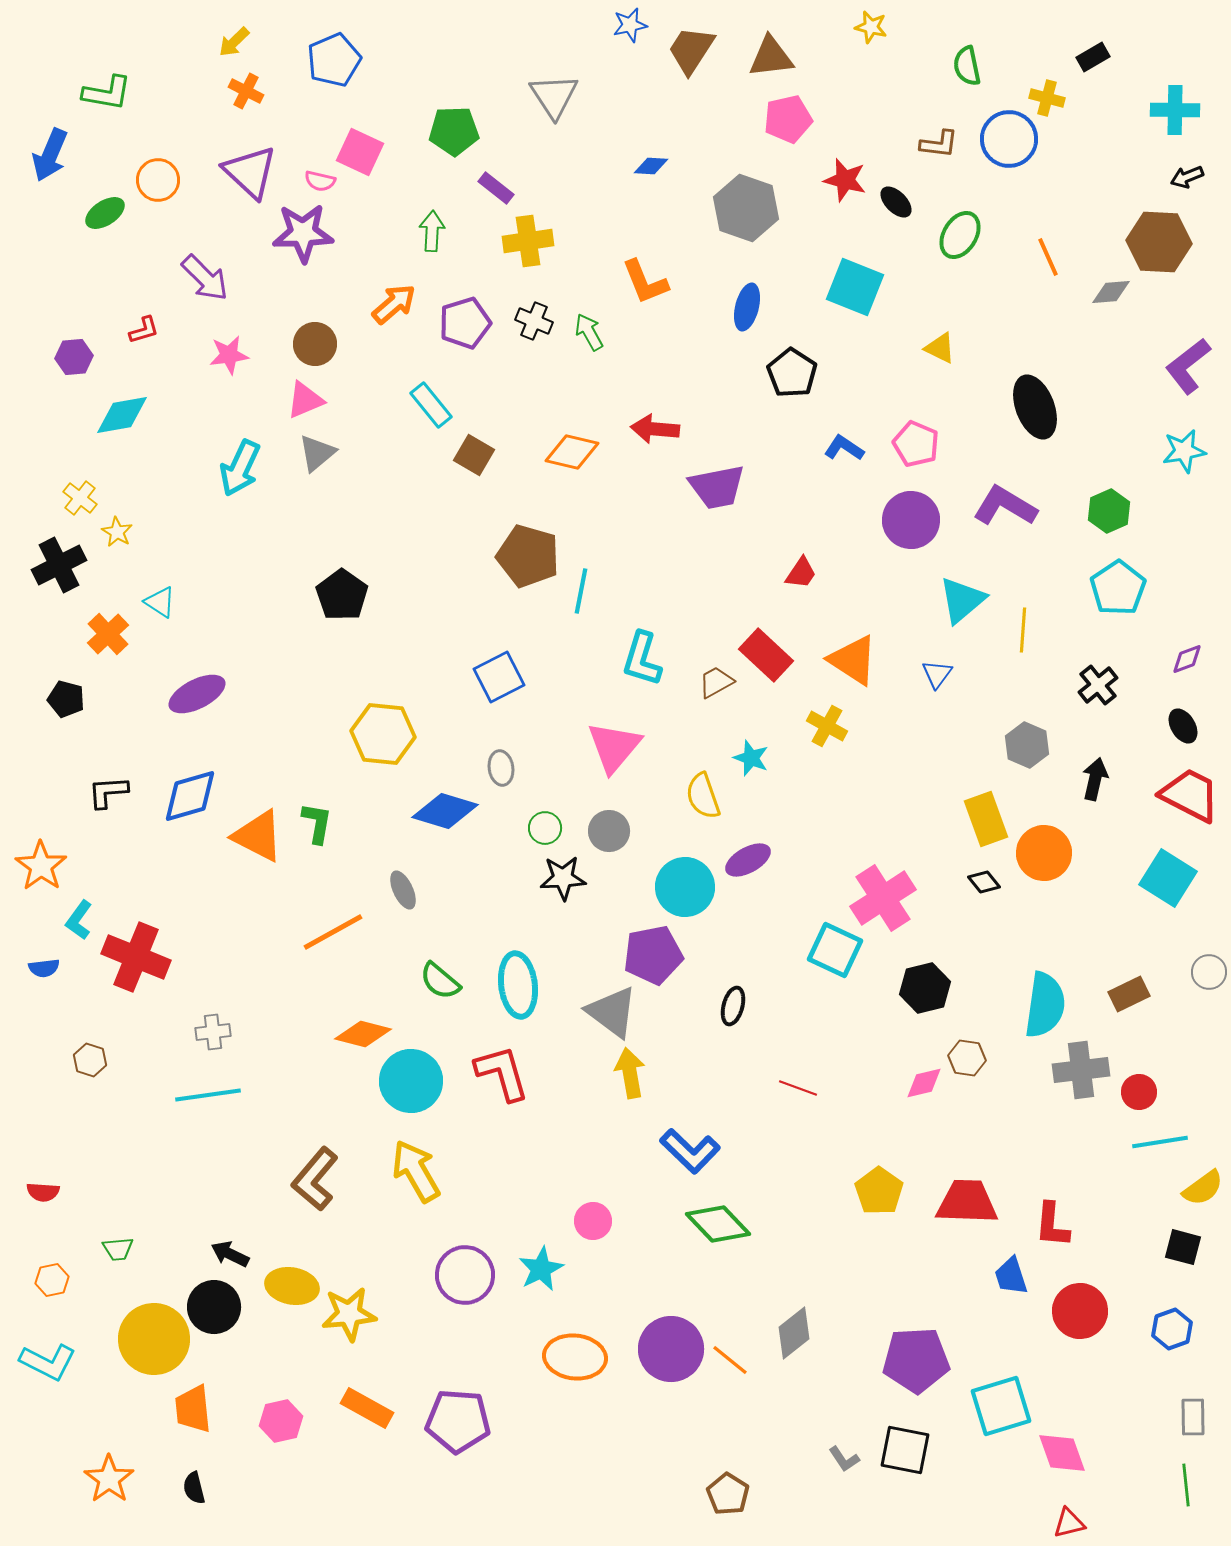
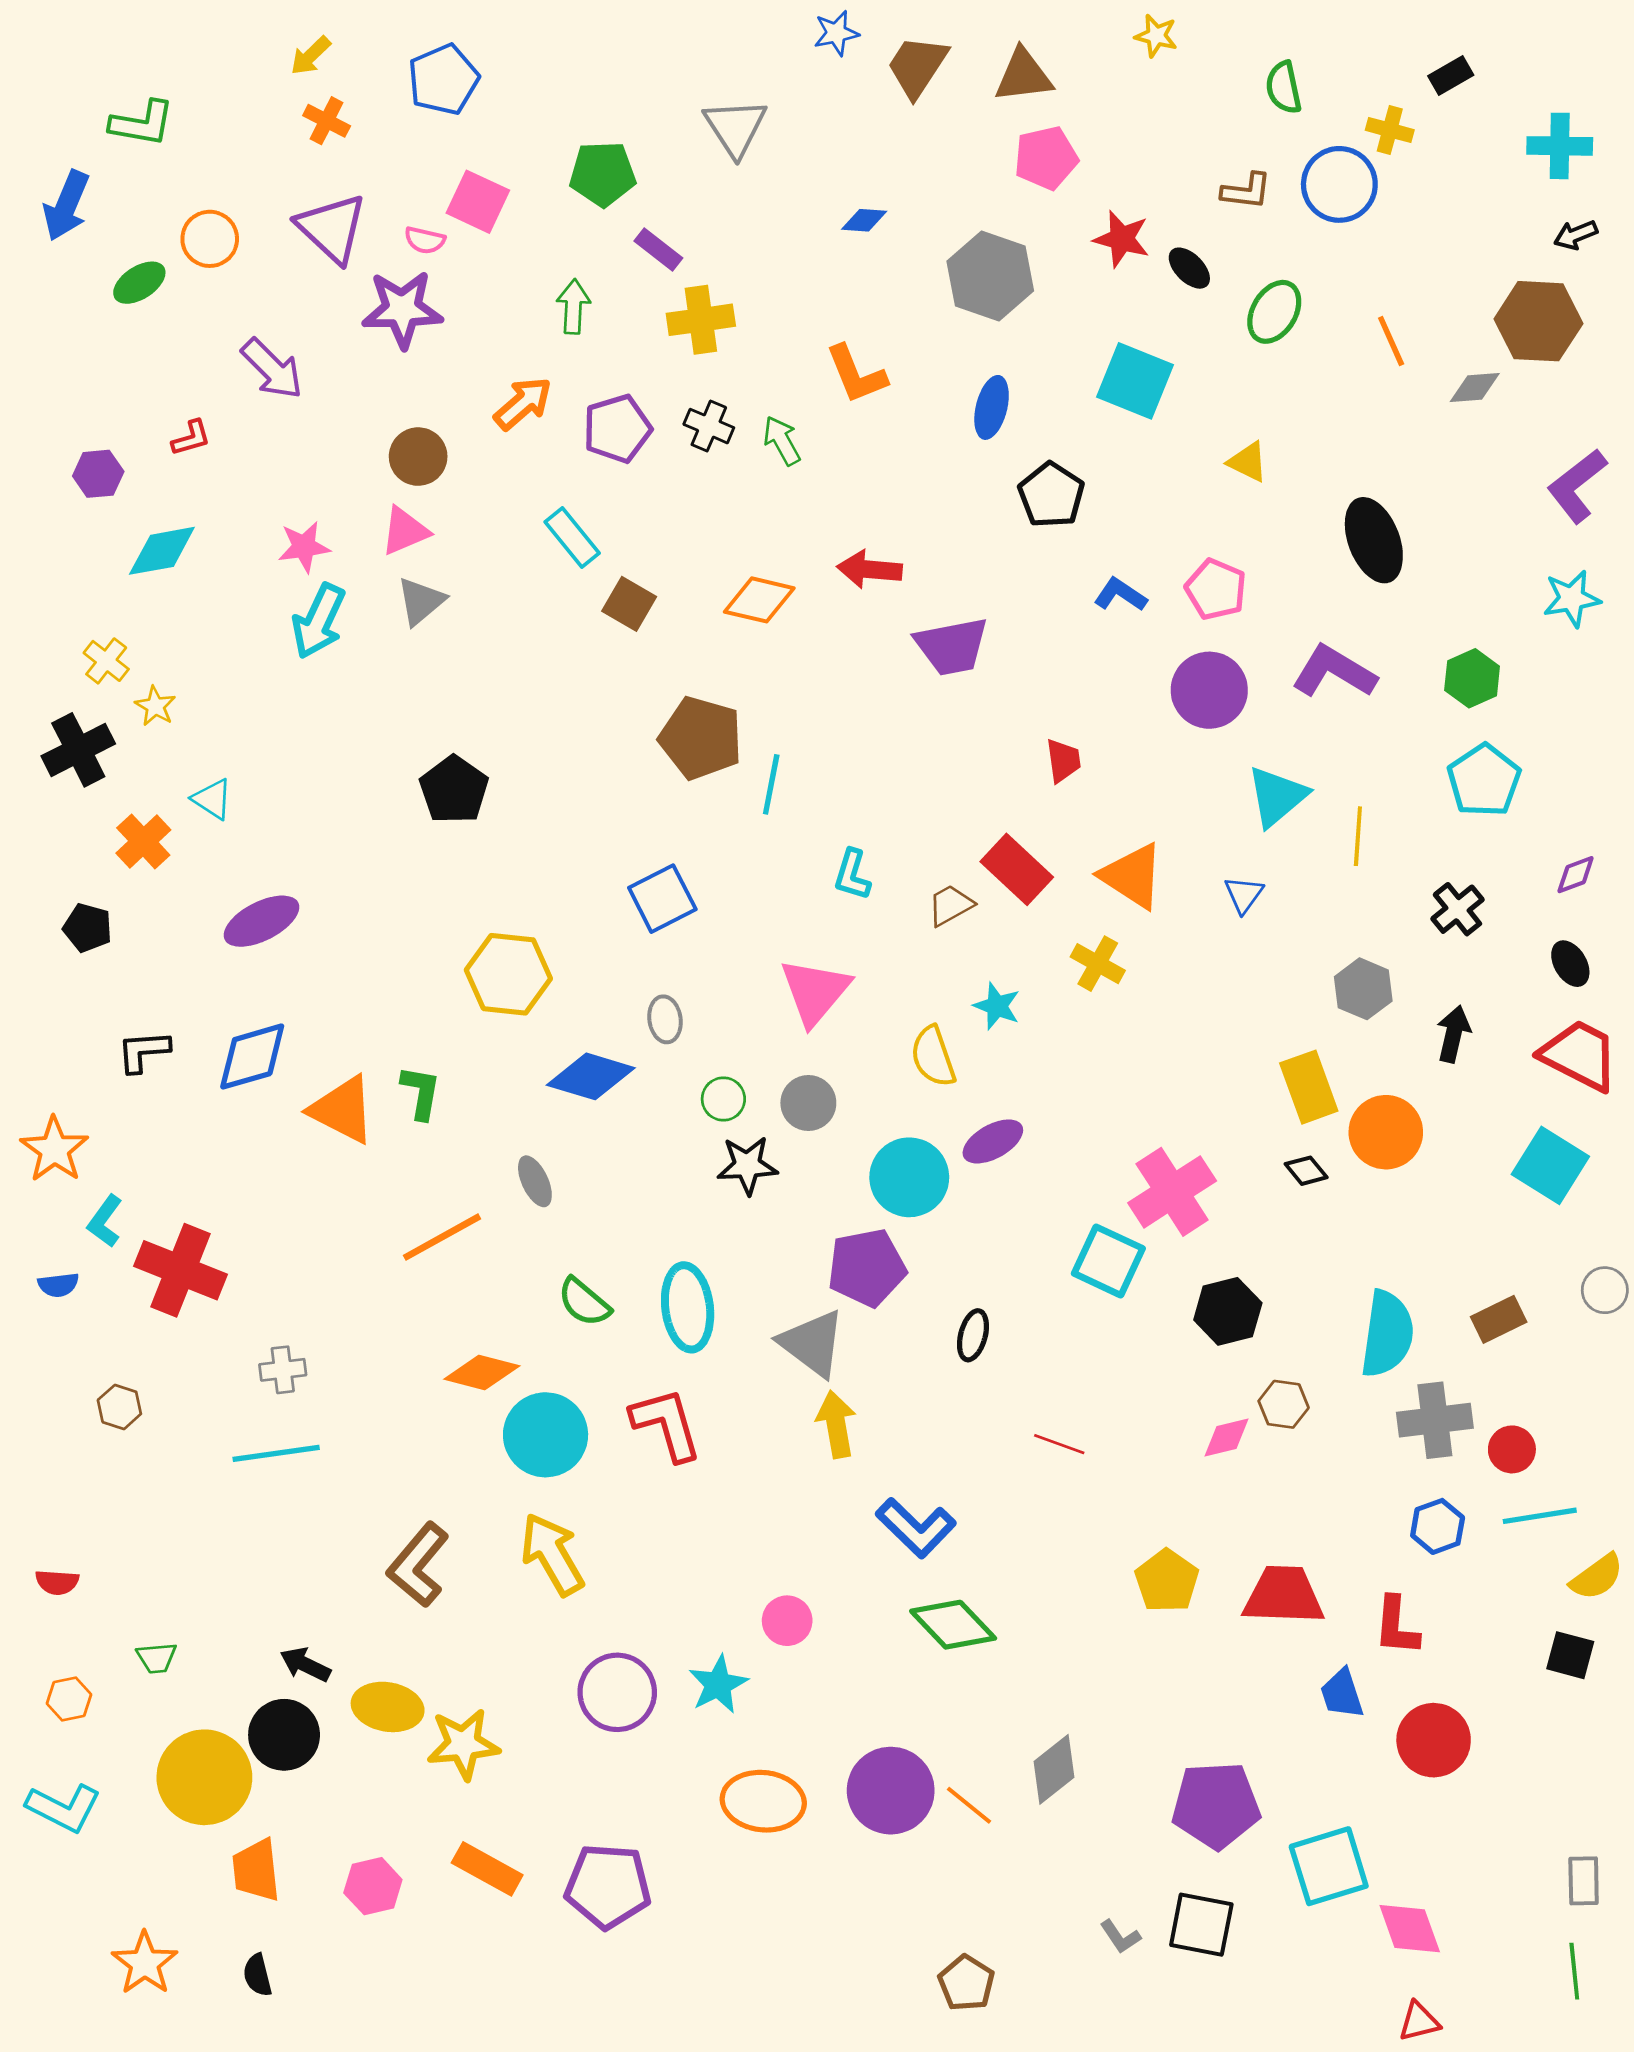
pink star: (229, 355) -> (304, 547), moved
red trapezoid: (801, 573) -> (1063, 761), turned -42
cyan L-shape: (642, 659) -> (852, 875), size x0.7
blue hexagon: (1172, 1329) -> (1438, 1526), moved

